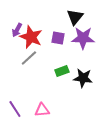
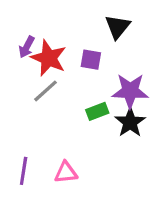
purple star: (83, 38) -> (130, 91), moved
black star: (83, 78) -> (130, 122), turned 30
purple line: (15, 109) -> (24, 171), turned 42

